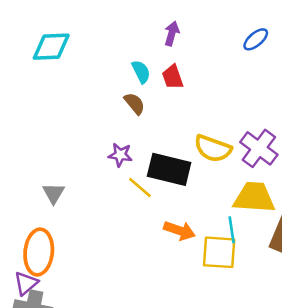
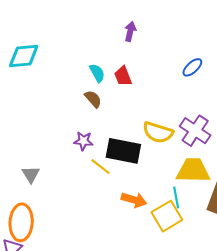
purple arrow: (172, 34) -> (130, 31), moved
blue ellipse: (256, 39) -> (192, 67), moved
yellow square: (219, 252) -> (167, 216), turned -32

